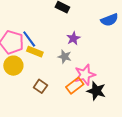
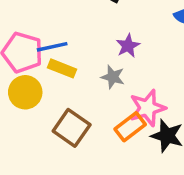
blue line: (29, 39) -> (52, 47), turned -66
brown square: (40, 86) -> (72, 128), size x1.5

